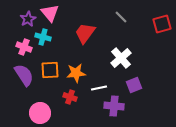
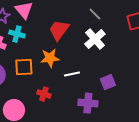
white cross: (121, 58) -> (95, 39), moved
orange star: (76, 73) -> (50, 58), moved
white line: (99, 88) -> (72, 74), moved

